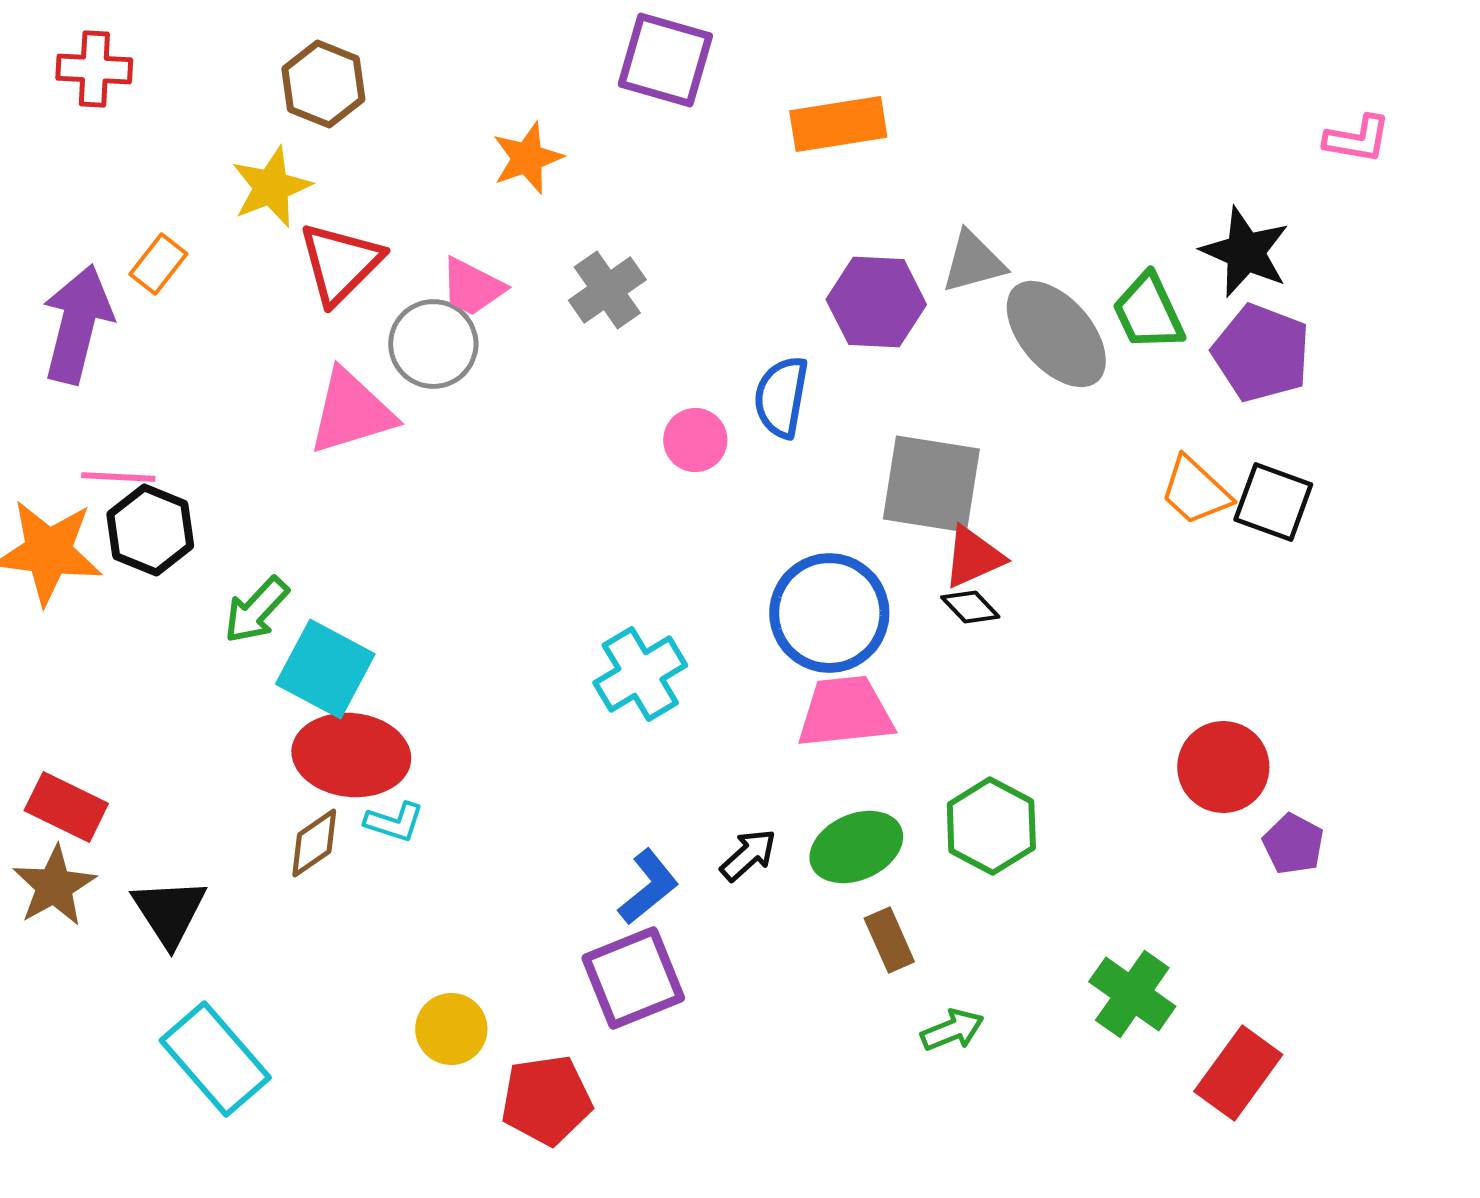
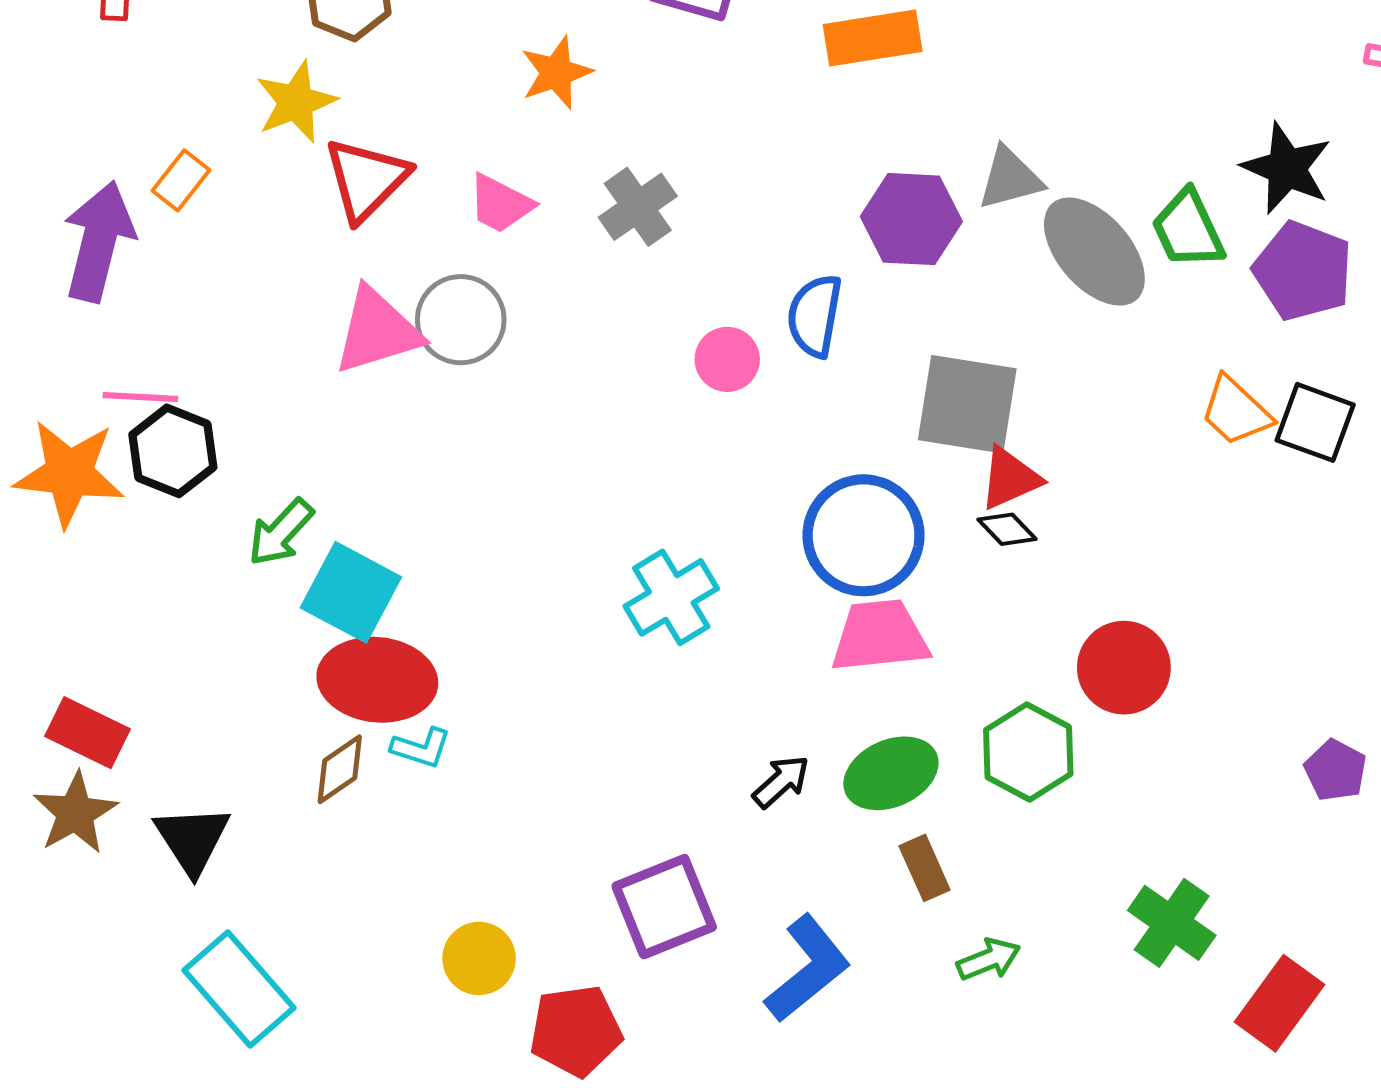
gray circle: (433, 344) -> (461, 320), moved
red circle: (1223, 767) -> (1124, 668), moved
blue L-shape: (648, 887) -> (808, 969), moved, size x1.4

